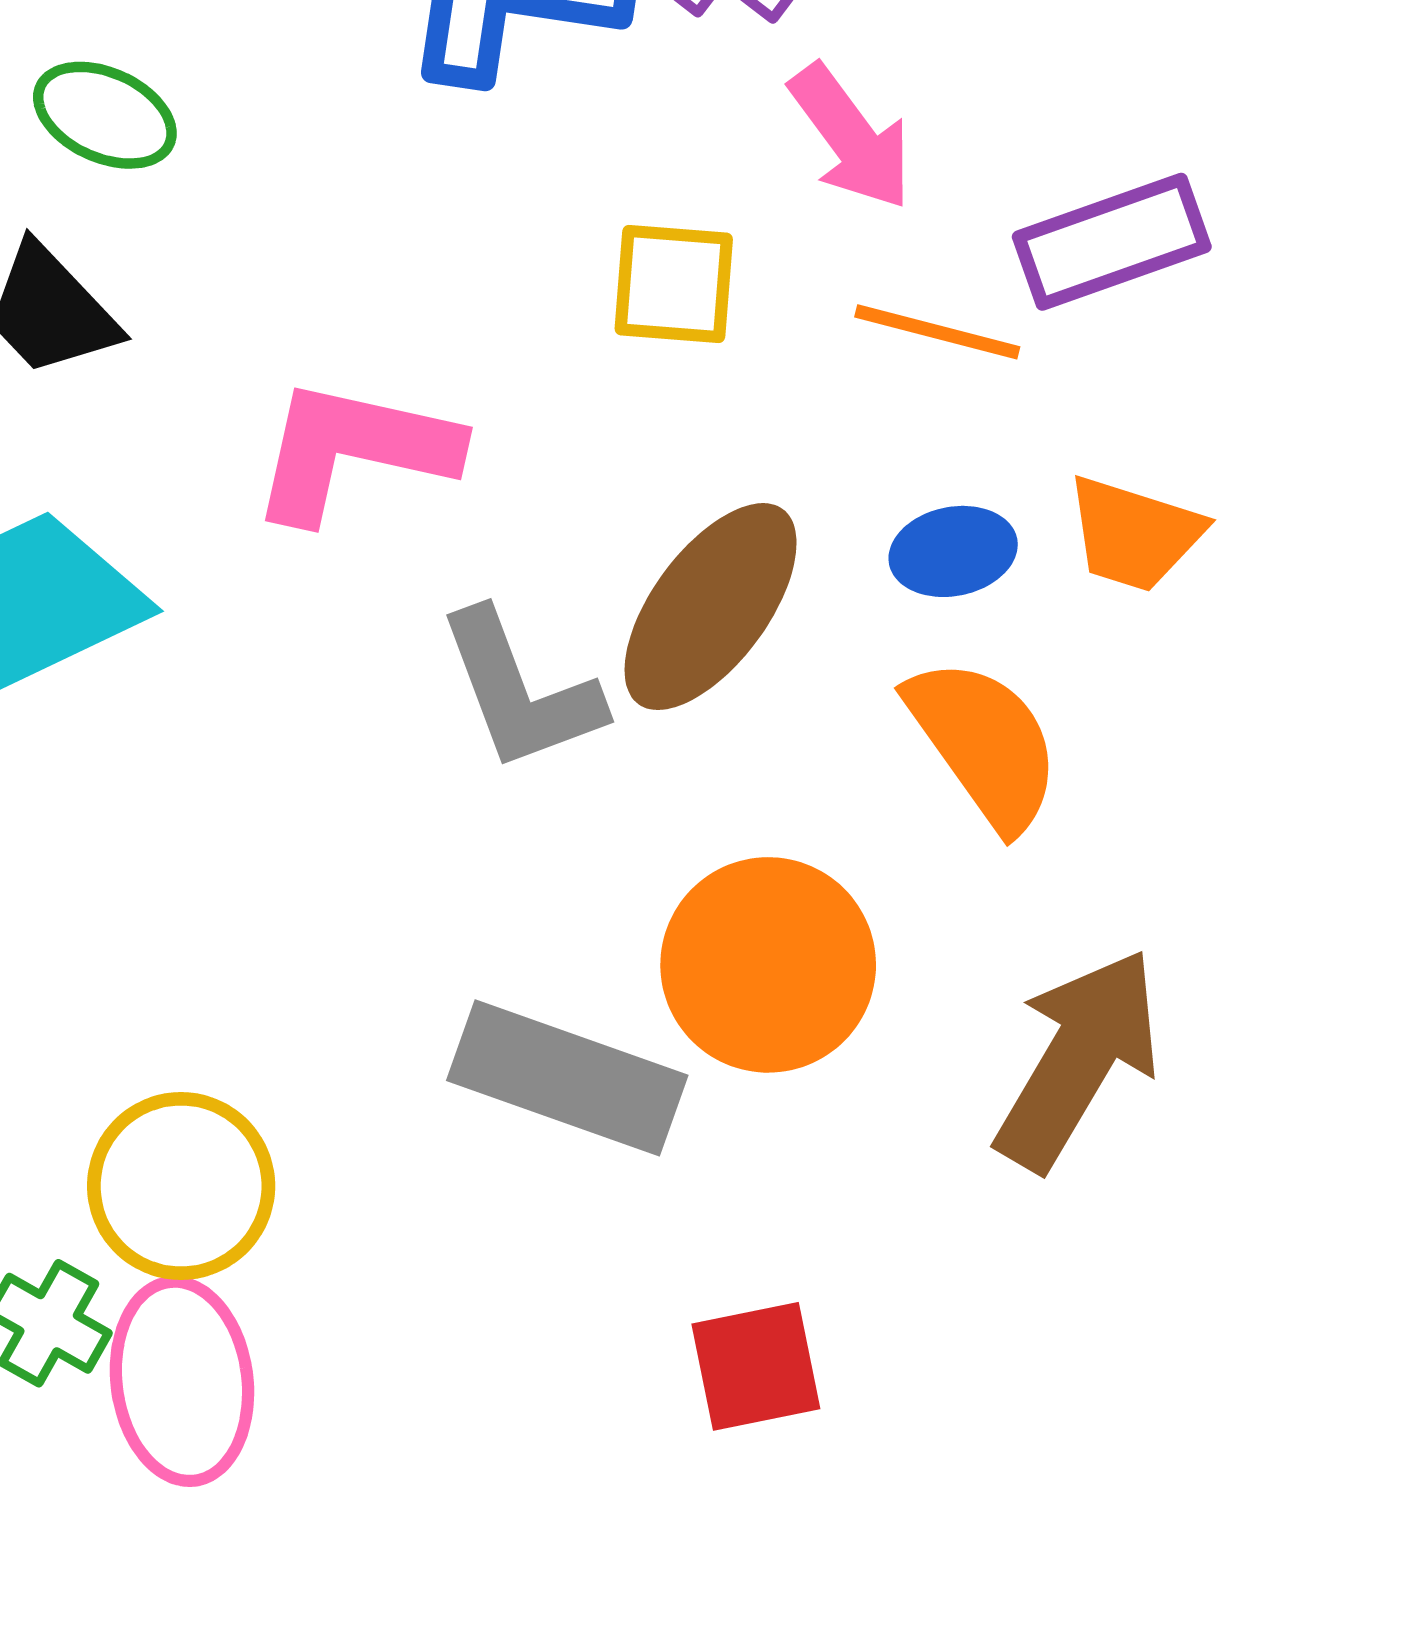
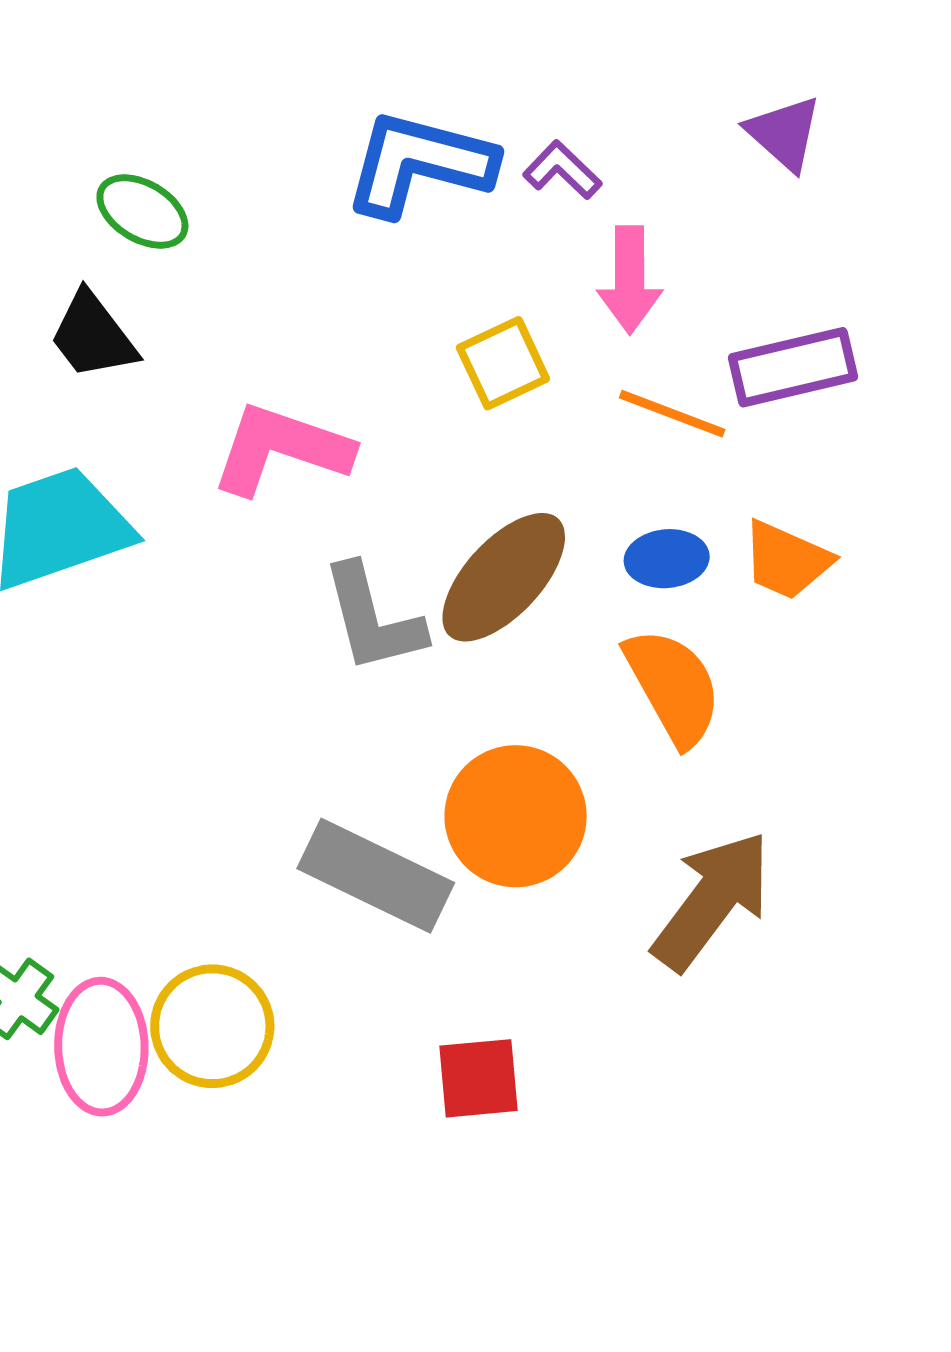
pink arrow: (851, 137) -> (630, 280), turned 30
yellow square: (674, 284) -> (503, 363), turned -36
yellow circle: (181, 1186) -> (212, 1026), moved

